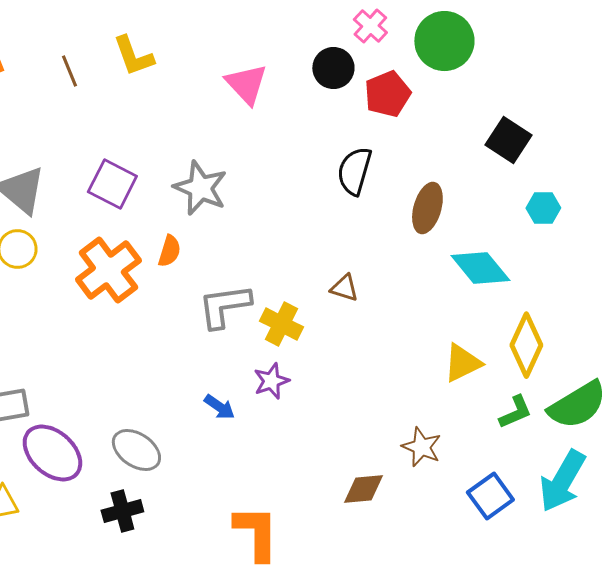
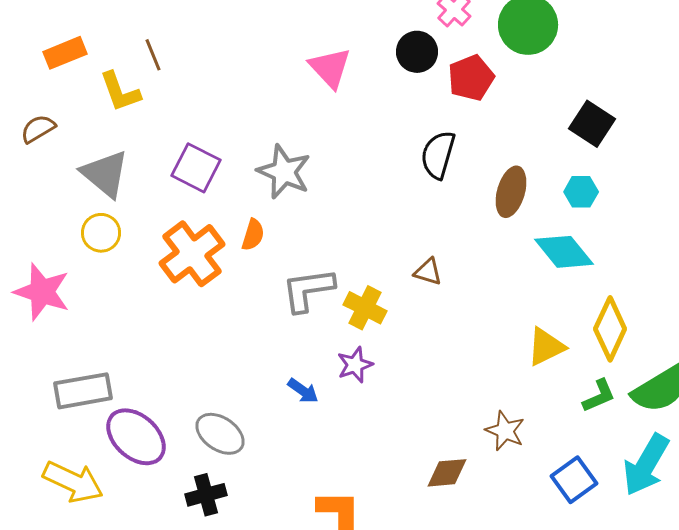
yellow L-shape: (133, 56) -> (120, 92), moved
cyan hexagon: (543, 208) -> (581, 192), moved

